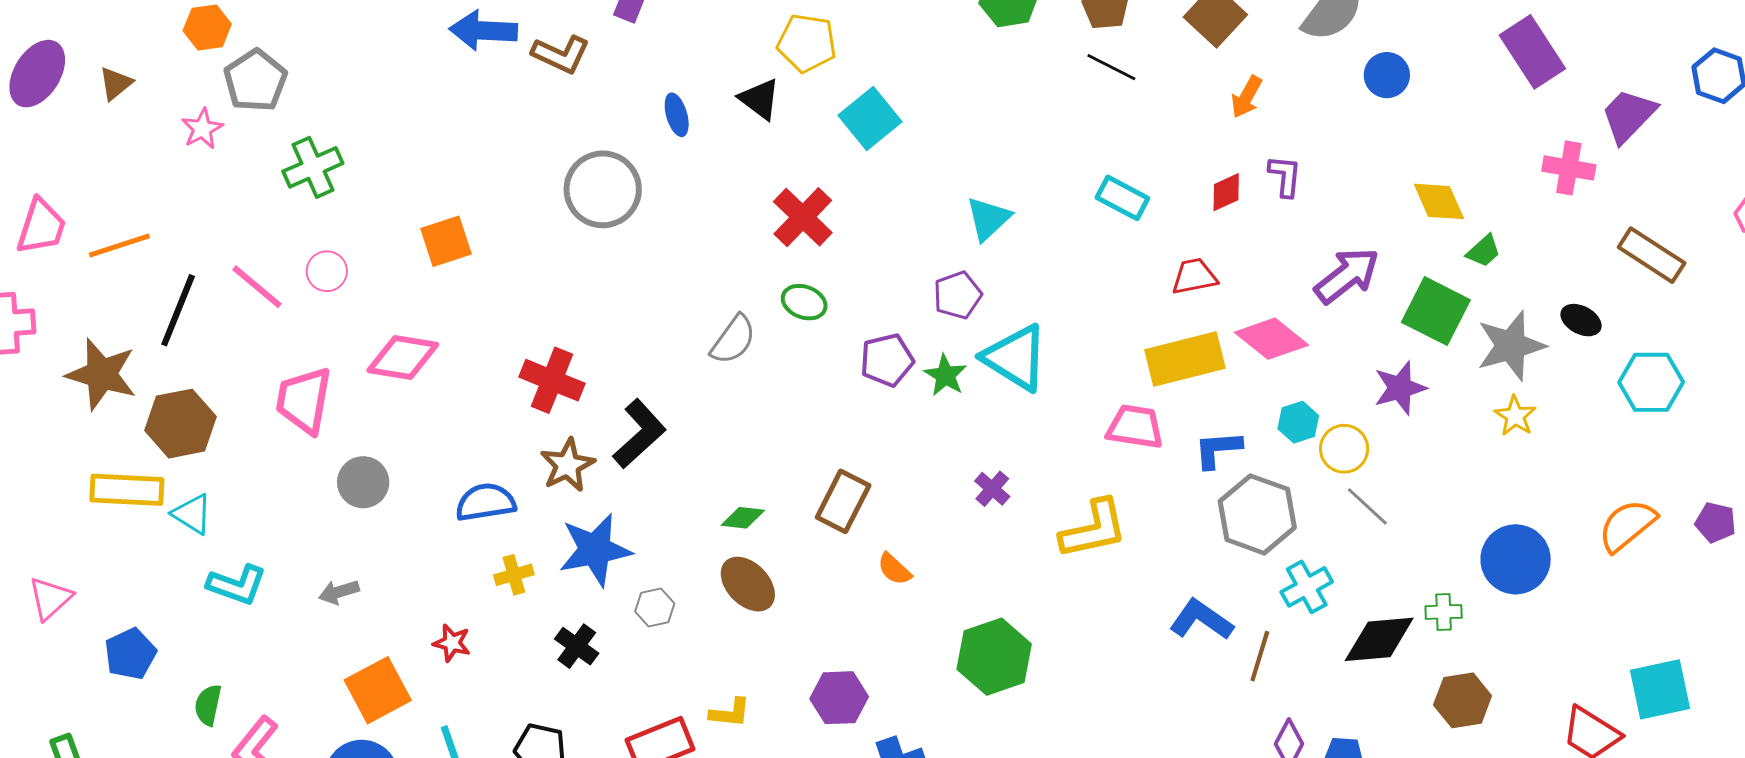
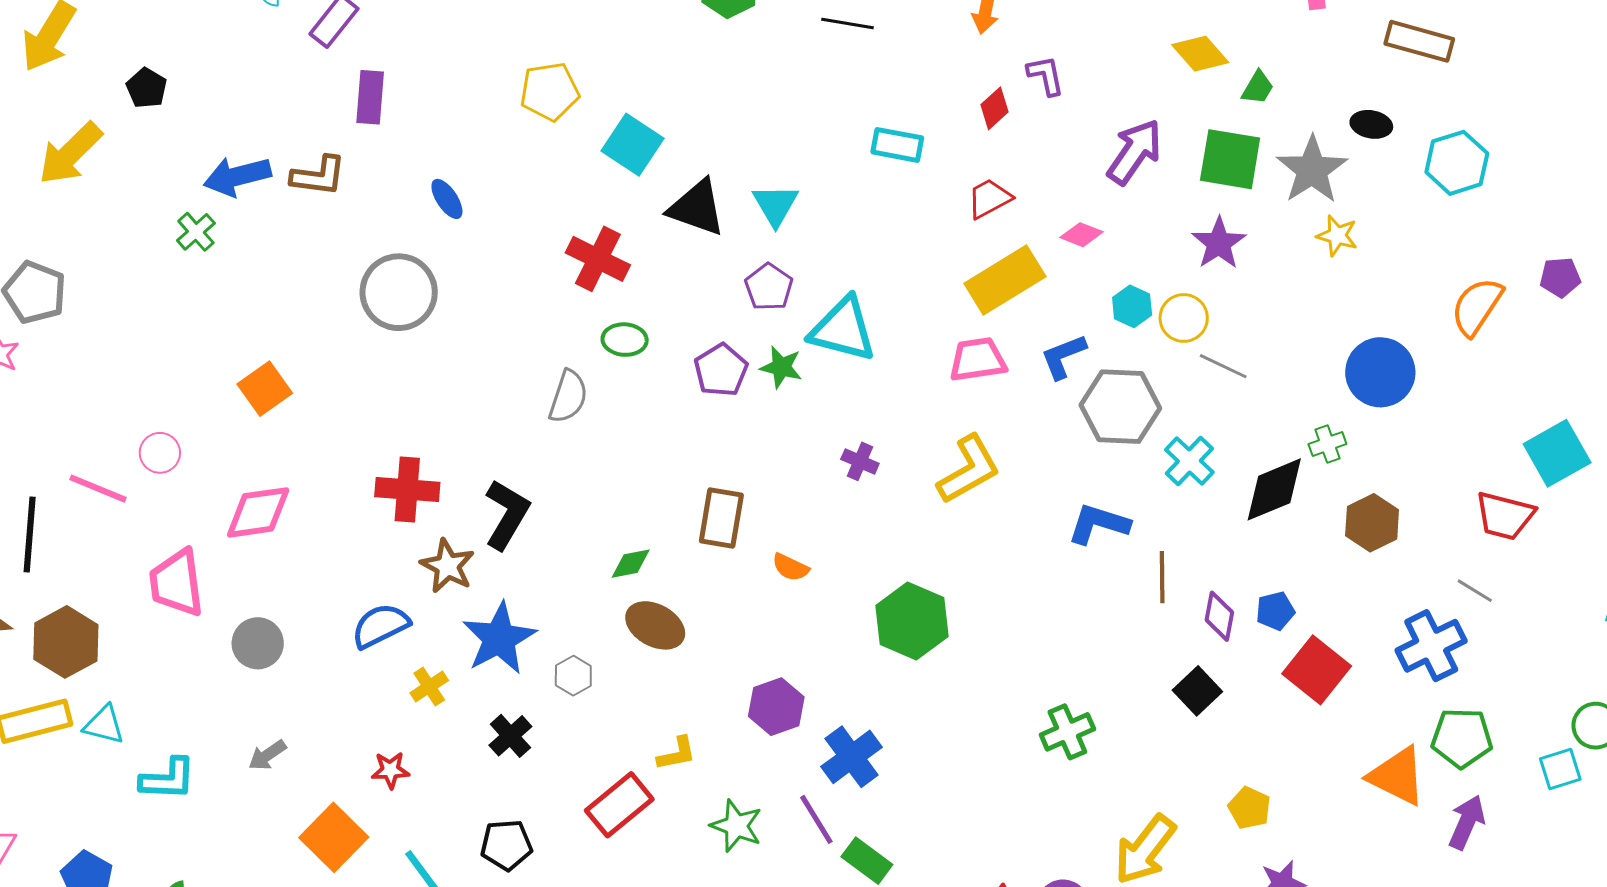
black triangle: (760, 99) -> (697, 208), moved, size x1.4
green cross: (313, 167) -> (196, 232), moved, size x0.7
pink diamond: (1272, 339) -> (1082, 235), size x0.6
black cross: (577, 646) -> (510, 736), turned 30
brown line: (1260, 656) -> (1162, 577), moved

